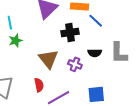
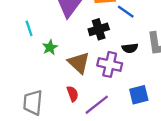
green star: (16, 41) -> (50, 47), moved
purple cross: (75, 64) -> (110, 64), size x1.5

